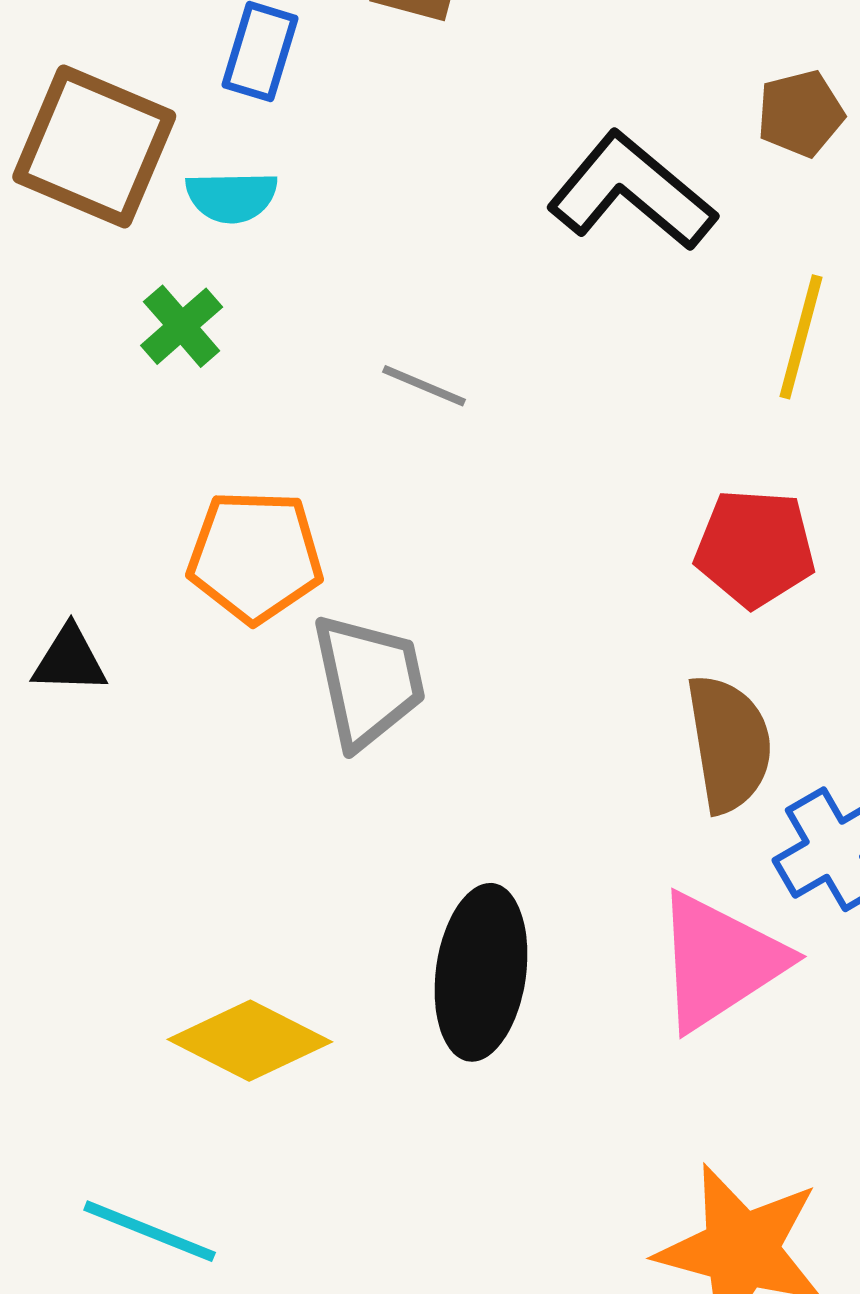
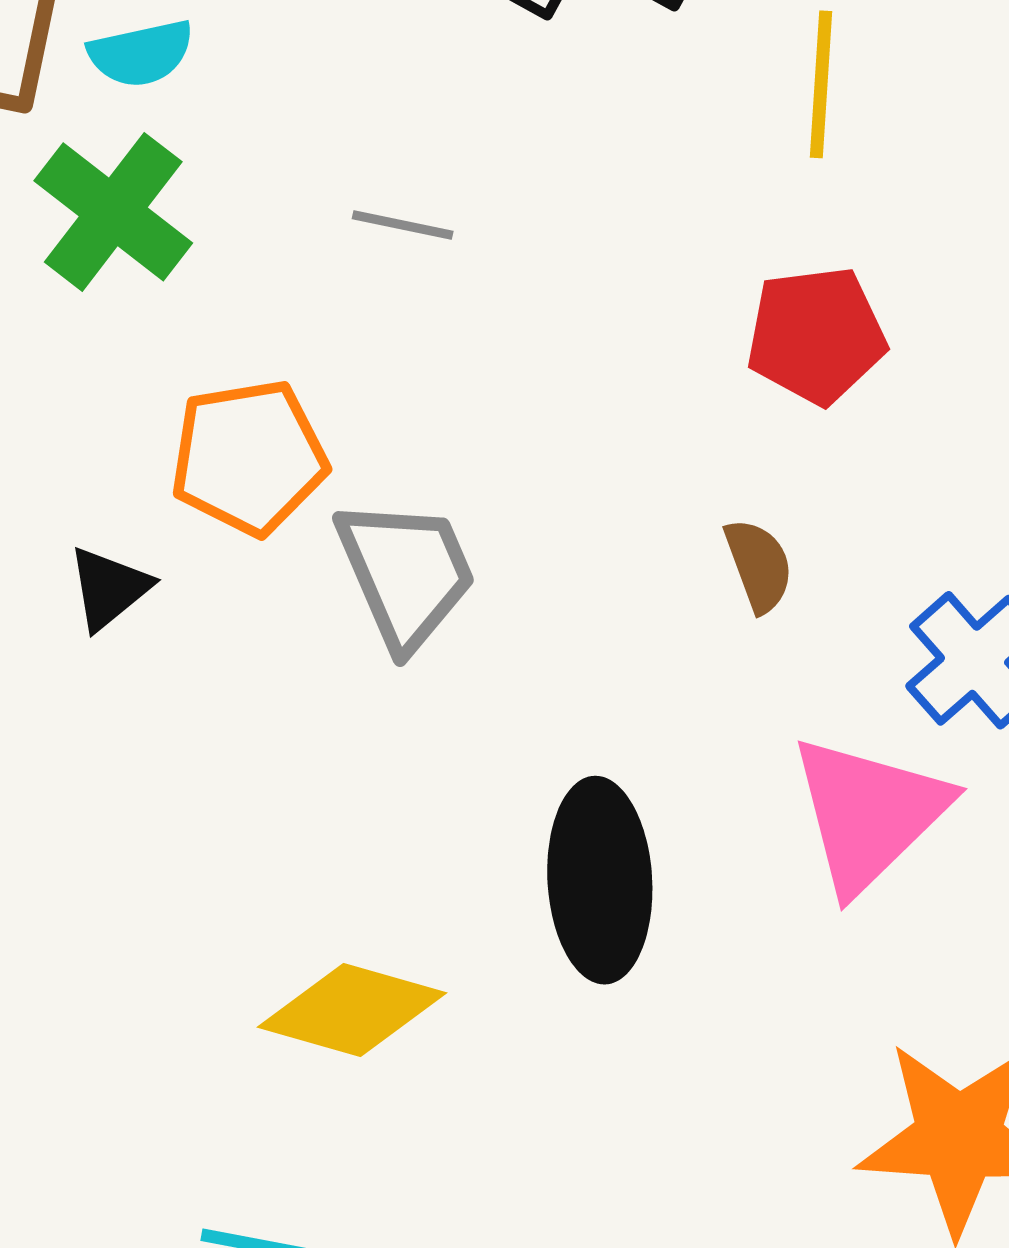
green cross: (182, 326) -> (113, 212), size x1.6
black triangle: (70, 660) -> (109, 588), moved, turned -30
brown semicircle: (729, 744) -> (759, 565), moved, size x0.6

